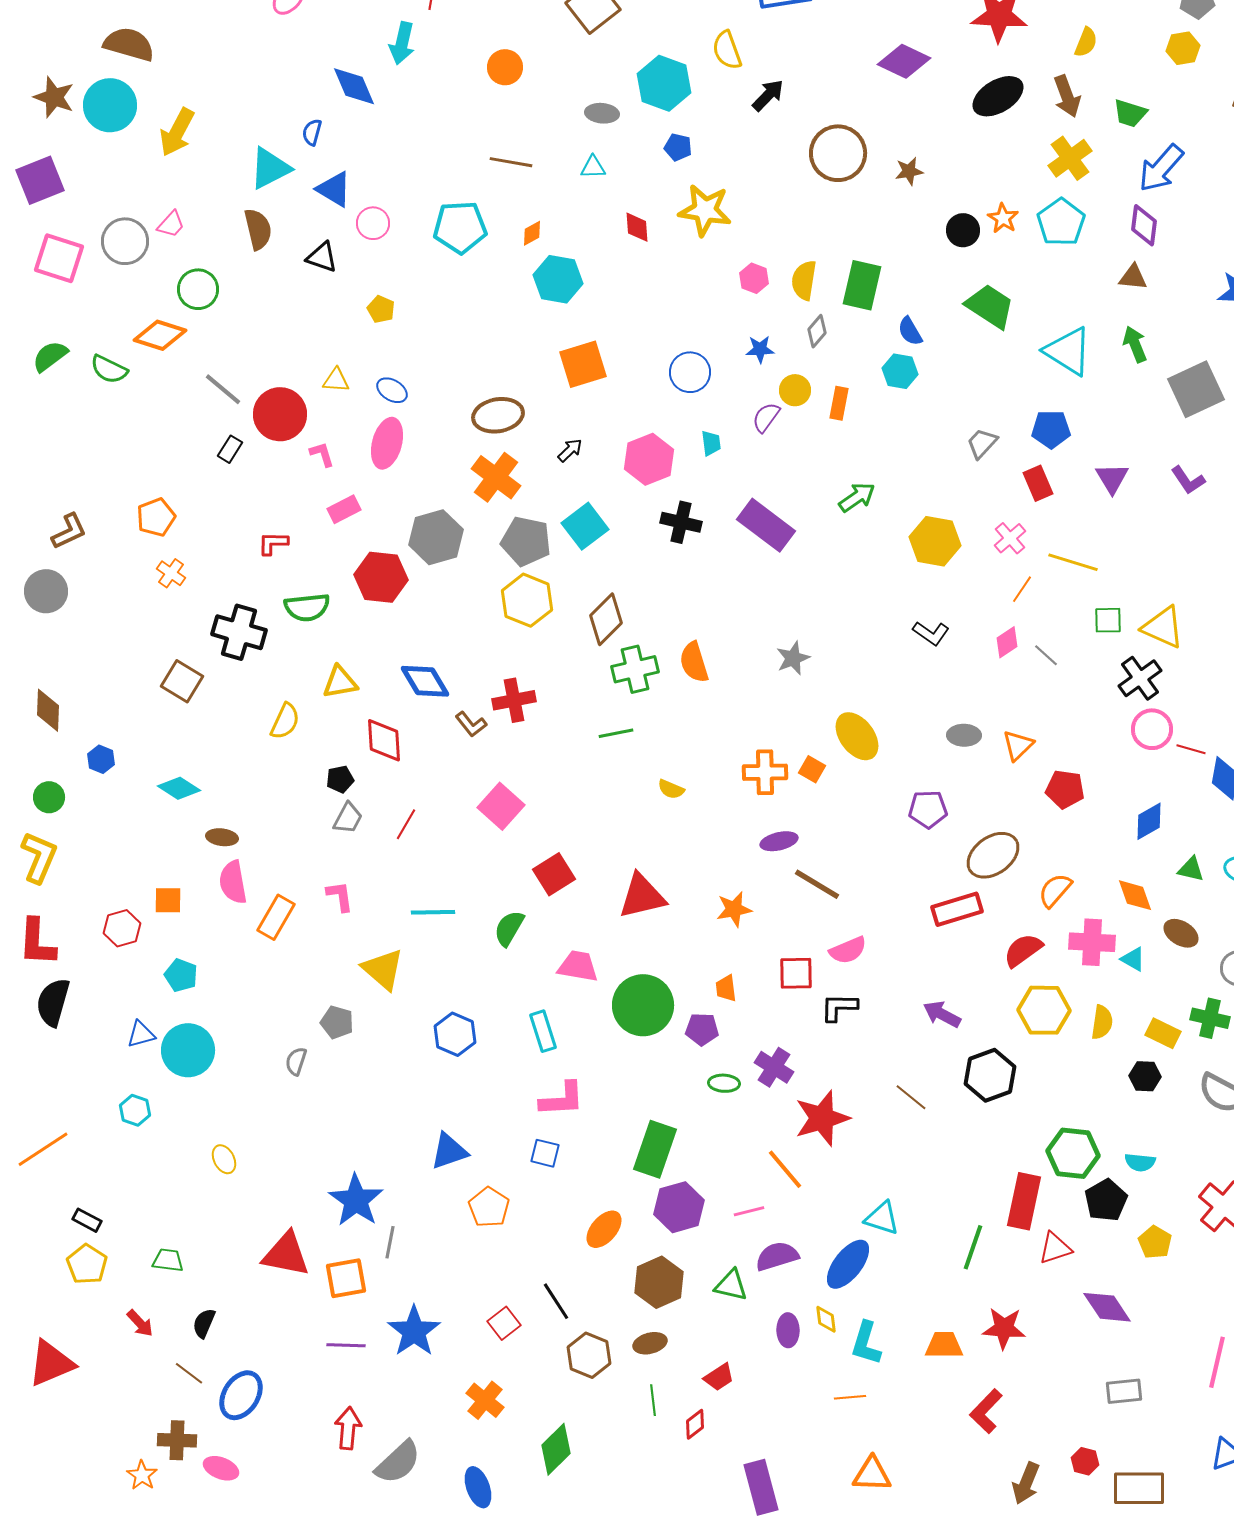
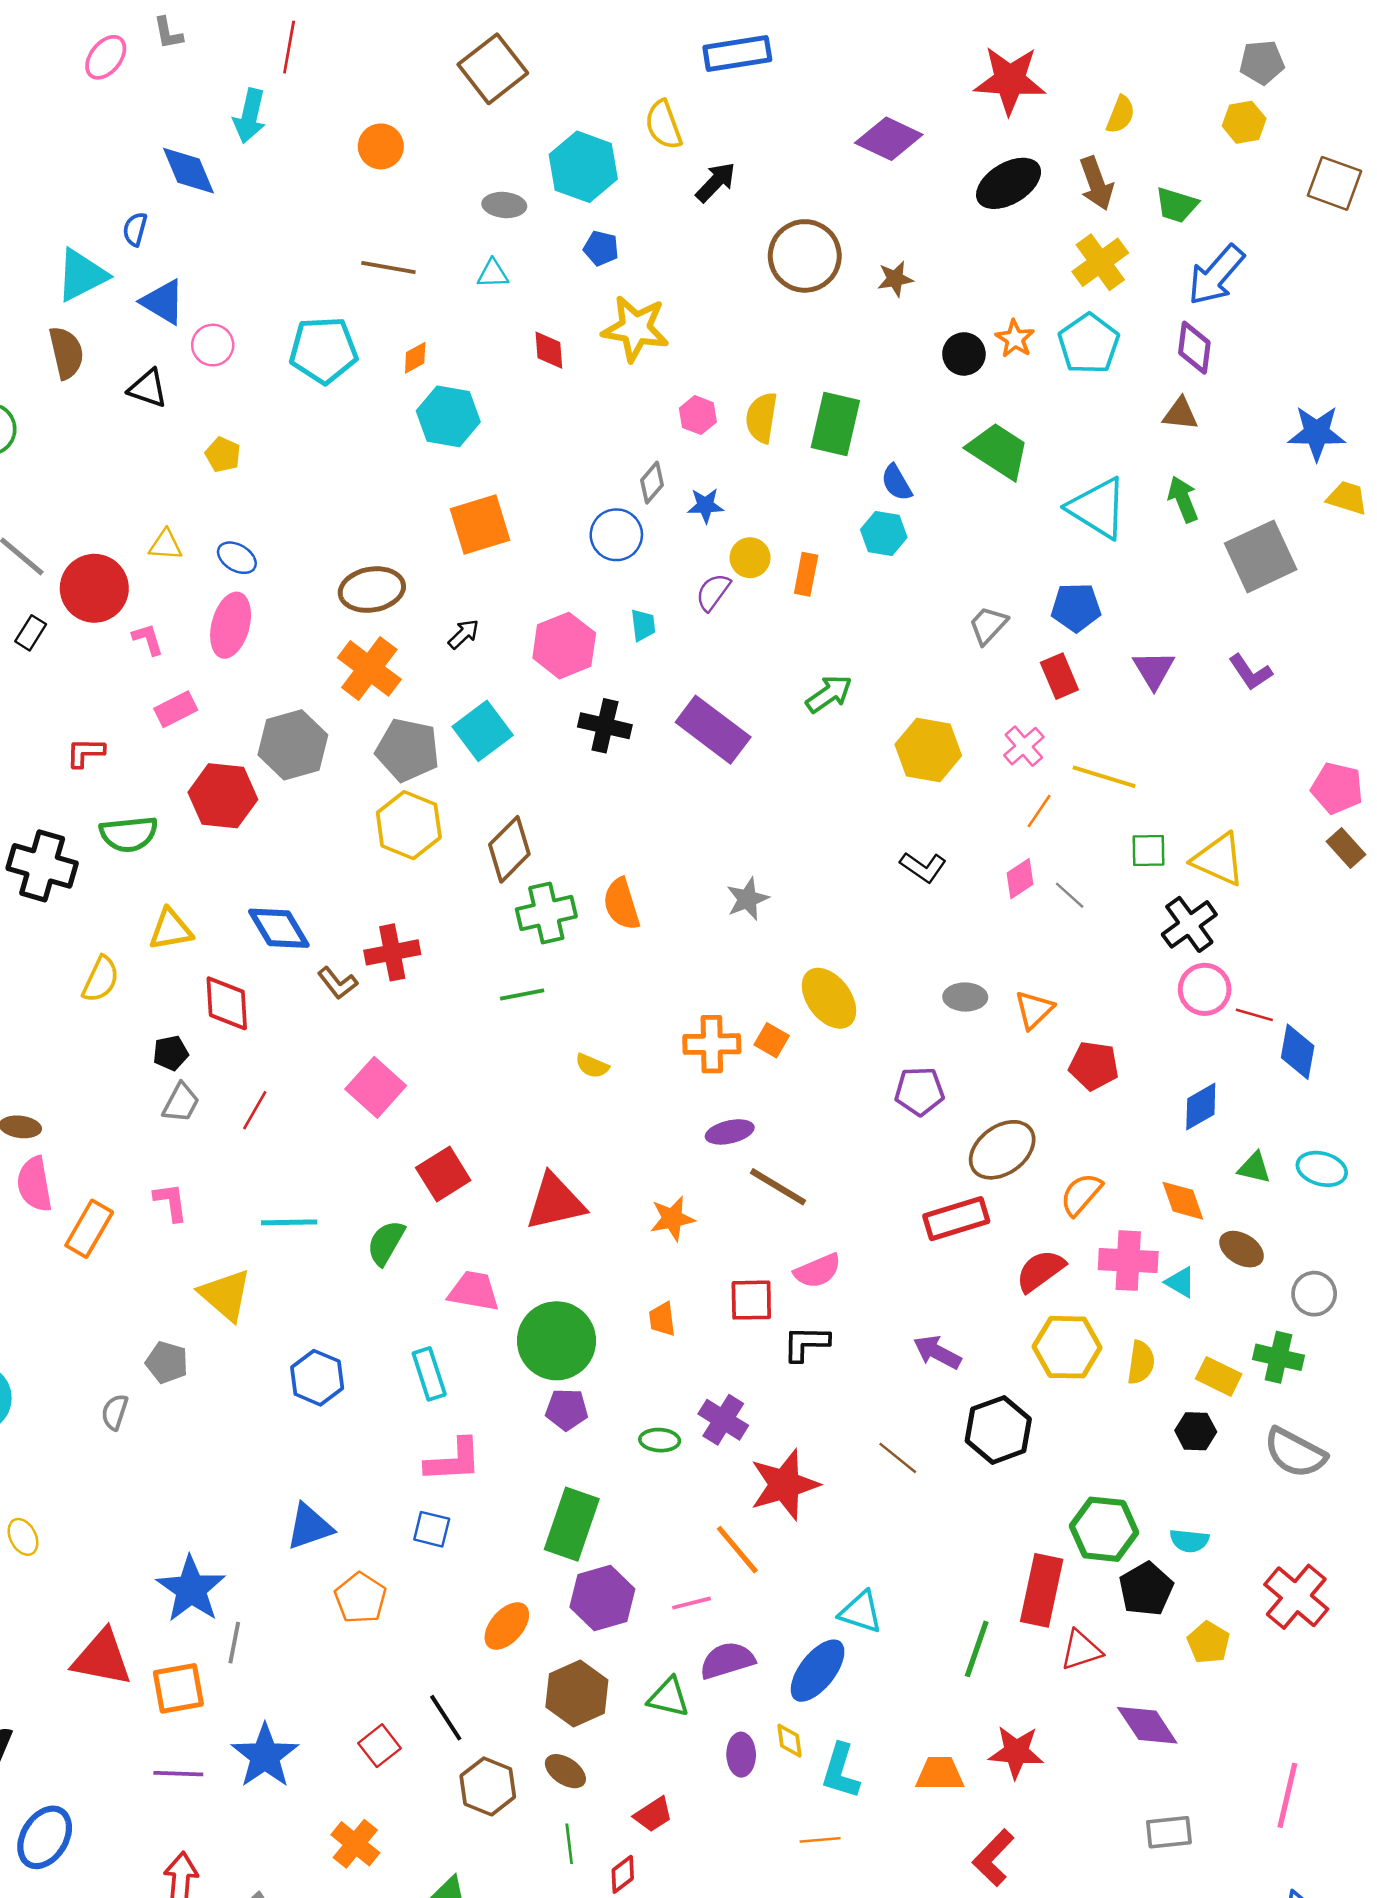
gray diamond: (817, 331) -> (652, 483), moved
purple pentagon: (702, 1029) -> (567, 1410), moved
brown ellipse: (650, 1343) -> (565, 1771), turned 48

